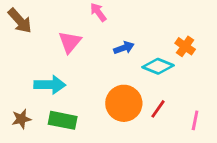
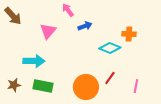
orange cross: (185, 46) -> (129, 34), turned -32
blue arrow: (124, 48) -> (85, 26), moved
orange circle: (124, 103) -> (86, 87), moved

